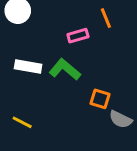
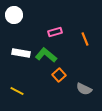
orange line: (106, 18) -> (85, 39), moved
orange square: (100, 99) -> (59, 75), moved, turned 32

